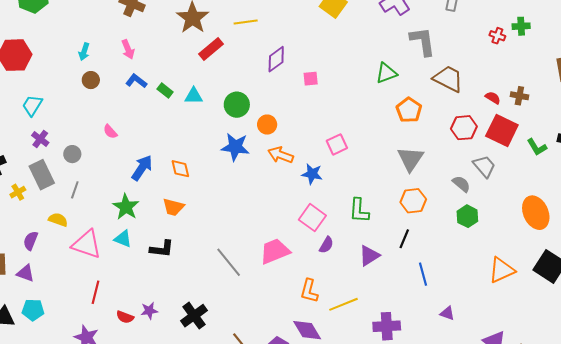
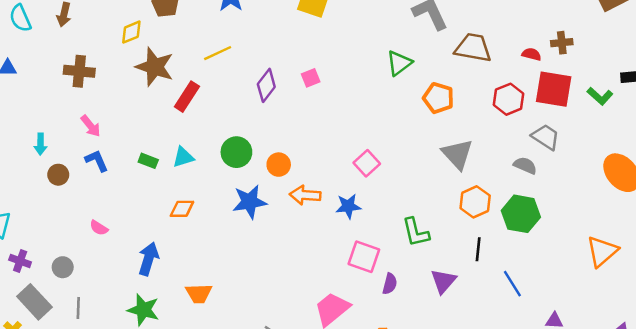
pink square: (311, 79) -> (311, 78), moved
blue L-shape: (136, 81) -> (97, 161), moved, turned 45
orange diamond: (180, 169) -> (182, 209), moved, turned -60
green hexagon: (467, 216) -> (521, 214), moved, size x1.4

